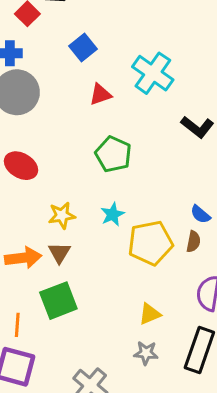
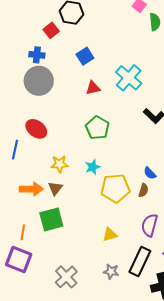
gray star: (146, 353) -> (111, 271), moved

